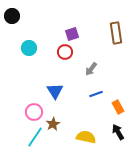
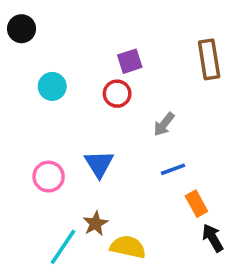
orange rectangle: (118, 107) -> (196, 204), moved
pink circle: (34, 112) -> (49, 177), moved
yellow semicircle: (86, 137) -> (128, 247), moved

